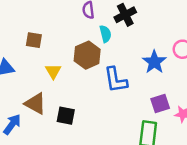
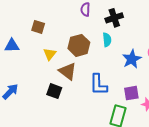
cyan semicircle: (105, 34) -> (107, 40), moved
blue L-shape: (116, 80) -> (98, 85), moved
brown triangle: (35, 104) -> (68, 71), moved

